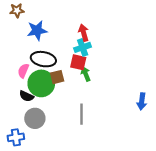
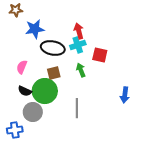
black ellipse: (43, 59) -> (53, 48), moved
red square: (78, 62) -> (100, 55), moved
green circle: (41, 83) -> (45, 91), moved
blue arrow: (142, 101) -> (125, 95), moved

